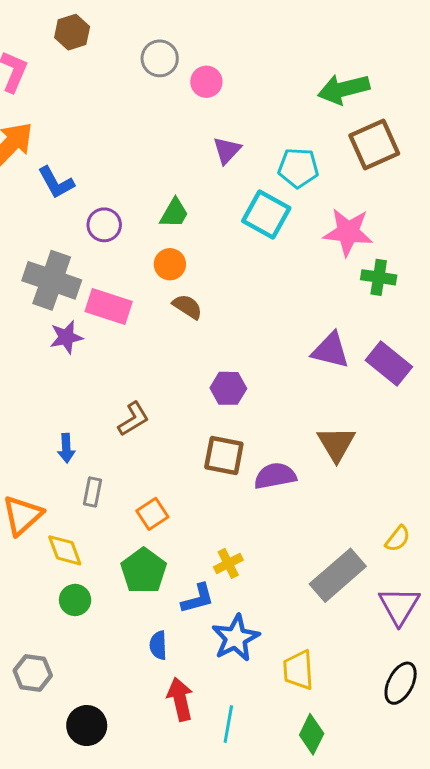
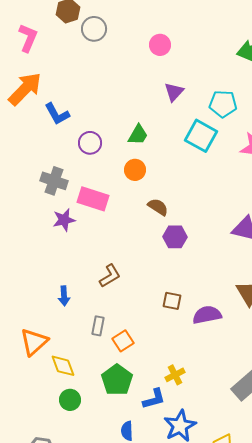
gray circle: (160, 58) -> (94, 29), moved
gray cross: (52, 280) -> (54, 181), size x0.7
brown semicircle: (187, 307) -> (158, 207), moved
purple hexagon: (228, 388) -> (175, 237), moved
brown square: (224, 455) -> (172, 301), size x0.7
gray rectangle: (93, 492) -> (98, 326), moved

